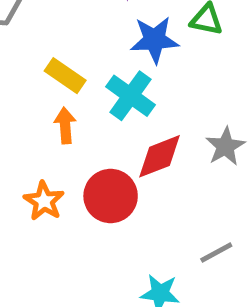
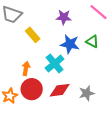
yellow rectangle: (65, 76) -> (33, 35), moved
red circle: (111, 196) -> (32, 89), moved

